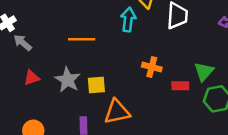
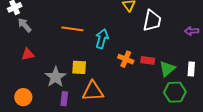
cyan arrow: (128, 20) -> (102, 39), moved
gray star: (68, 80) -> (56, 77), moved
red rectangle: (180, 86) -> (148, 60), moved

